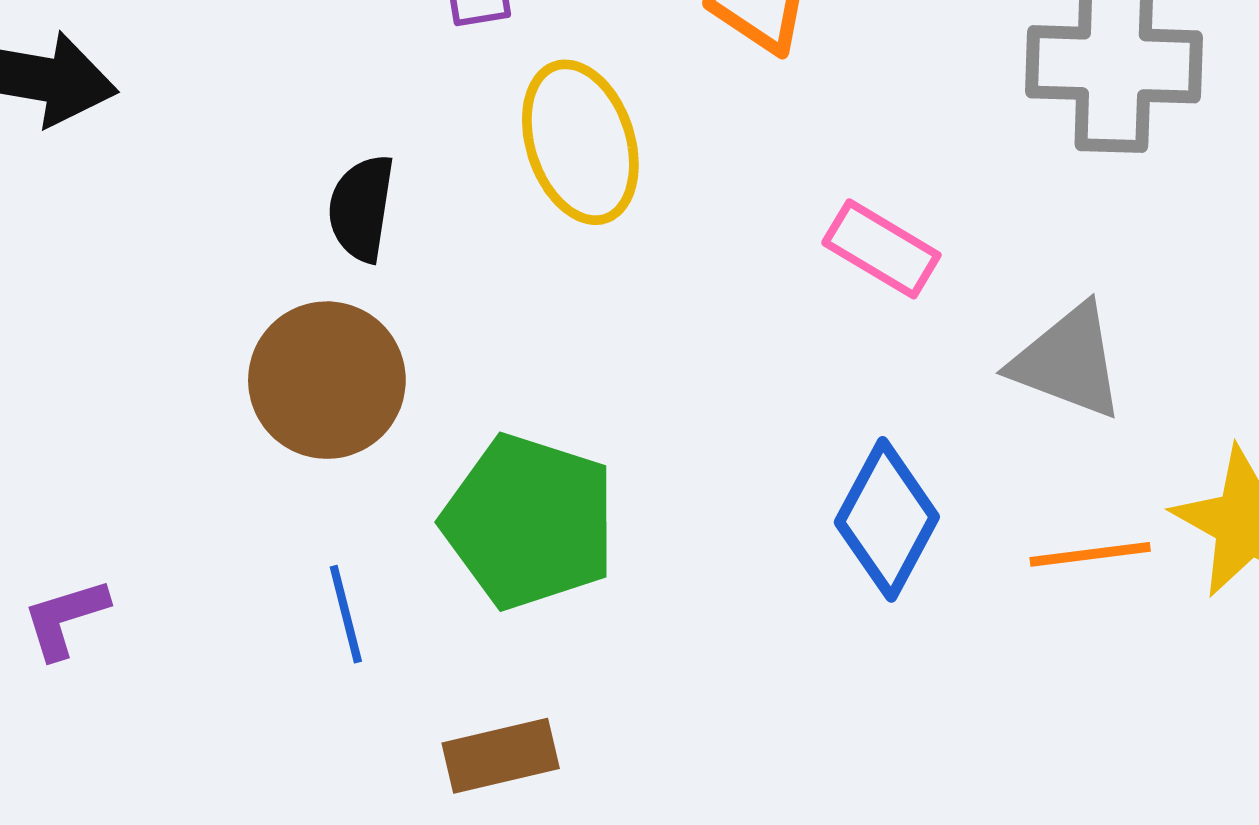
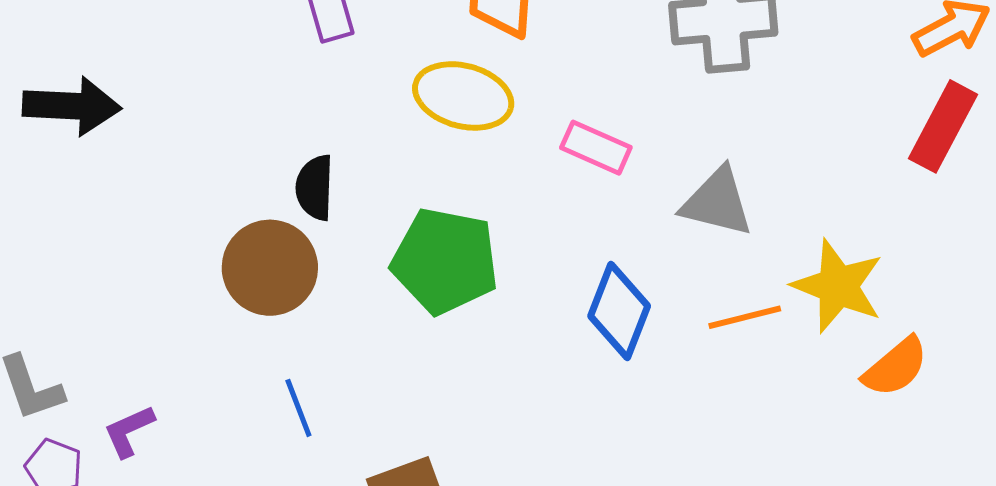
yellow ellipse: (580, 142) -> (463, 96), moved, turned -50
black semicircle: (361, 208) -> (315, 188), moved
green pentagon: (529, 522) -> (445, 261), moved

